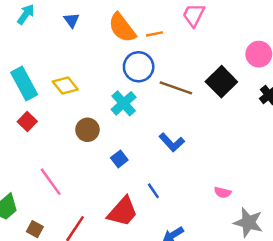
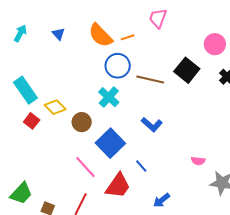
yellow diamond: (65, 85) -> (55, 107), moved
blue square: (119, 159) -> (110, 143), size x2.0
pink line: (51, 182) -> (85, 167), moved

